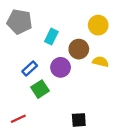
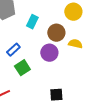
purple circle: (61, 67) -> (49, 53), moved

